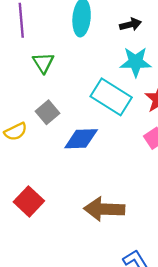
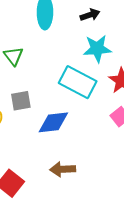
gray square: (48, 112) -> (21, 101), turned 35
brown arrow: (104, 209) -> (63, 169), moved, size x0.7

